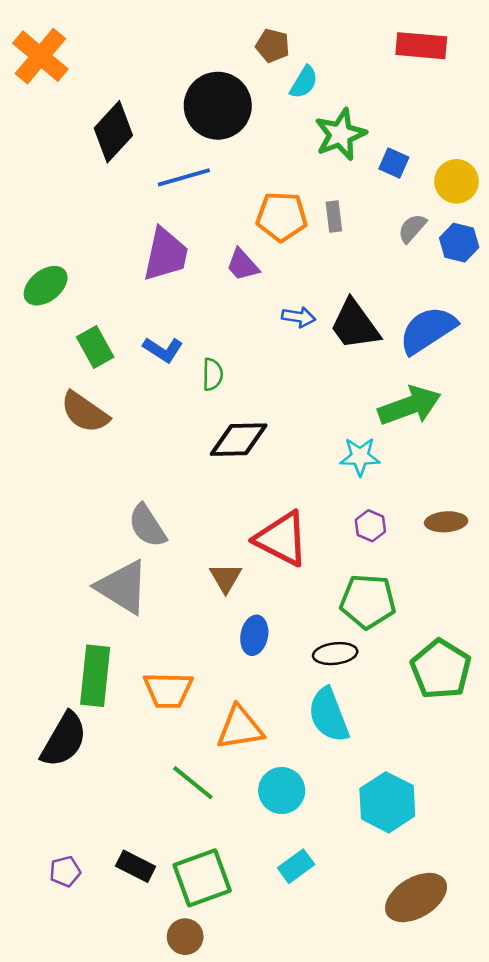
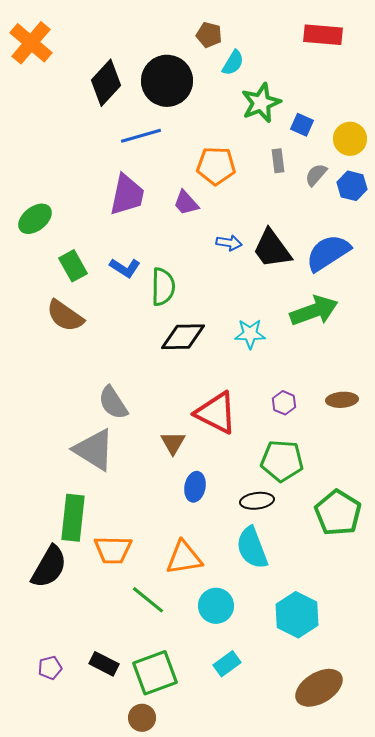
black diamond: (113, 132) -> (106, 83), moved
gray rectangle: (334, 217) -> (278, 161), moved
green semicircle: (213, 374) -> (163, 287), size x1.5
cyan star: (360, 457) -> (250, 334), moved
orange trapezoid: (168, 690) -> (113, 550), moved

